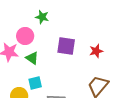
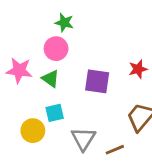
pink circle: (25, 36) -> (56, 49), moved
purple square: (66, 46) -> (97, 81), moved

